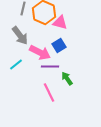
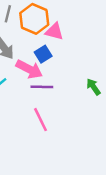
blue square: (59, 46) -> (43, 54), moved
green arrow: (67, 79) -> (93, 87), moved

